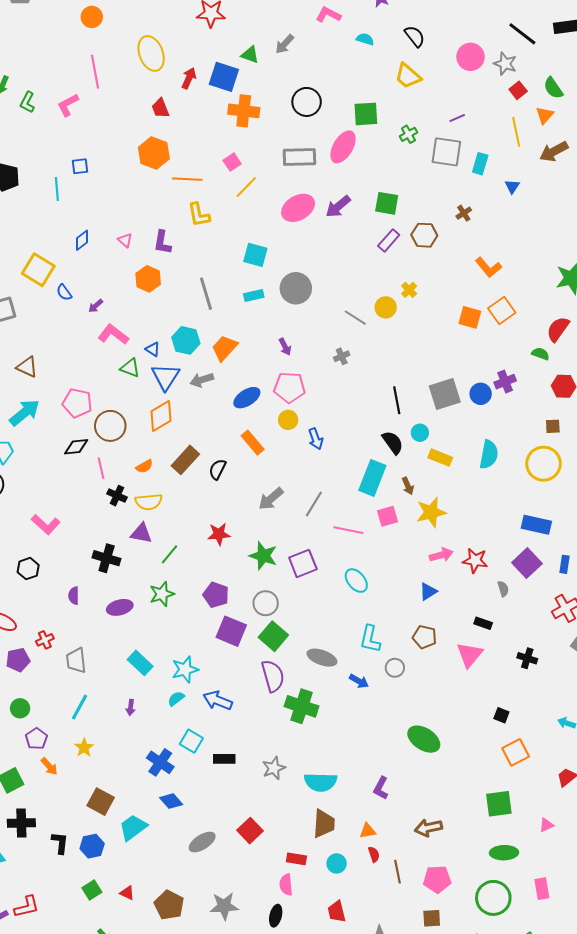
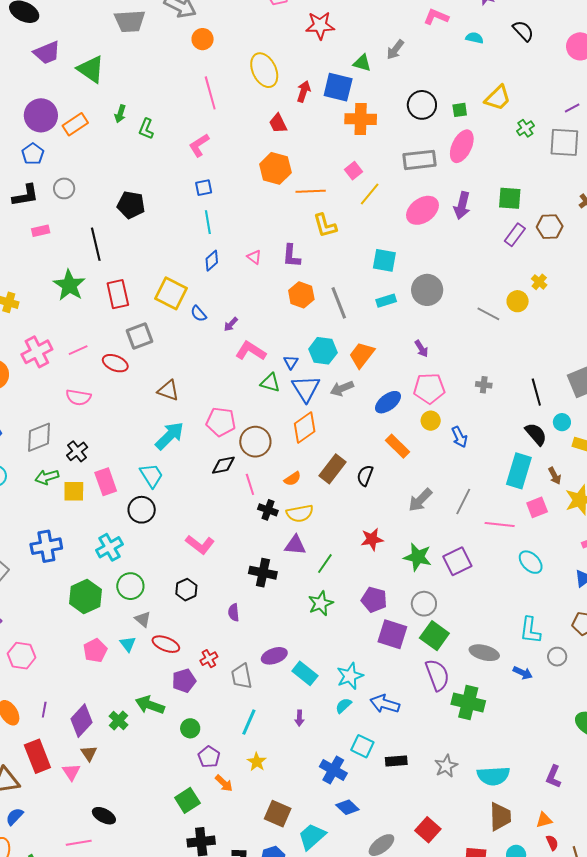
yellow trapezoid: (408, 76) -> (498, 98), moved, turned -80
pink L-shape: (68, 105) -> (199, 145), moved
green square: (366, 114) -> (460, 110), moved, size x0.6
cyan line: (57, 189) -> (208, 222), moved
purple arrow: (338, 206) -> (462, 205), turned -32
orange hexagon: (148, 279) -> (301, 295), moved
blue triangle: (153, 349) -> (291, 362), turned 35
gray cross: (342, 356) -> (484, 385), moved, turned 35
cyan ellipse: (356, 581) -> (531, 562), moved
purple ellipse: (120, 607) -> (274, 656), moved

